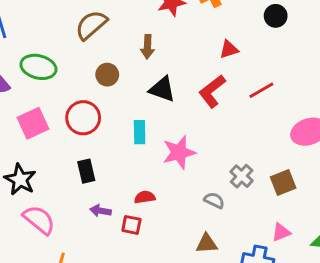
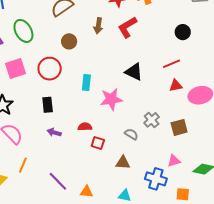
black circle: (276, 16) -> (183, 32), moved
red triangle: (229, 49) -> (176, 86), moved
green ellipse: (38, 67) -> (23, 31), turned 40
black triangle: (162, 89) -> (134, 72), moved
red L-shape: (212, 91) -> (127, 27), moved
red square: (131, 225) -> (98, 143), moved

